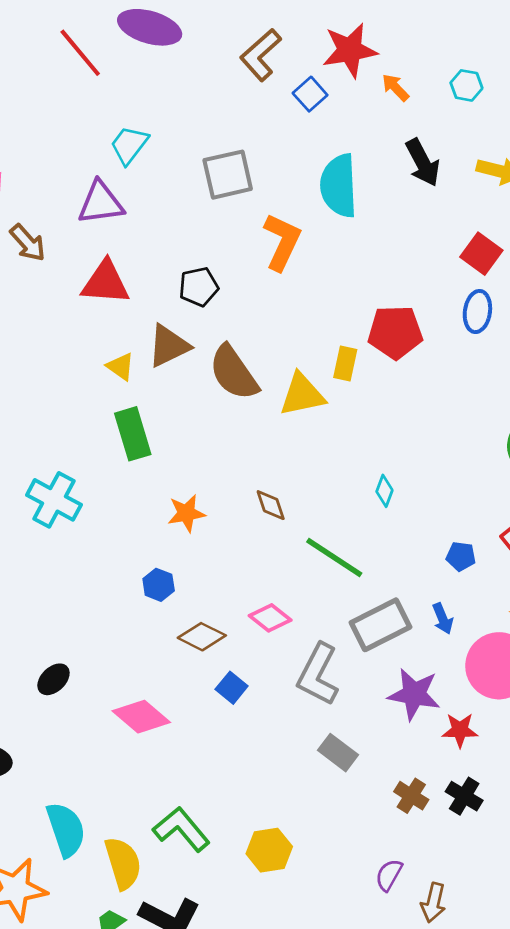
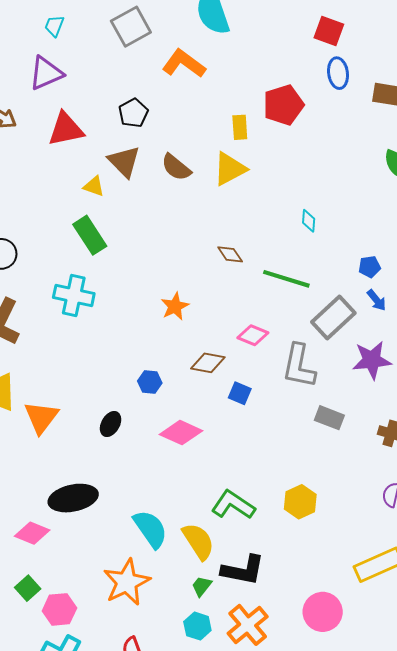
cyan trapezoid: (129, 145) -> (54, 26), size x0.7
orange L-shape: (282, 242) -> (184, 64), turned -63
brown triangle: (169, 346) -> (124, 161), turned -33
yellow rectangle: (345, 364) -> (240, 127), moved
brown semicircle: (234, 373) -> (176, 167), size x0.7
green rectangle: (133, 434) -> (90, 235), moved
orange star: (186, 513) -> (175, 306), moved
blue pentagon: (461, 556) -> (370, 267), moved
blue hexagon: (159, 585) -> (150, 382), moved

